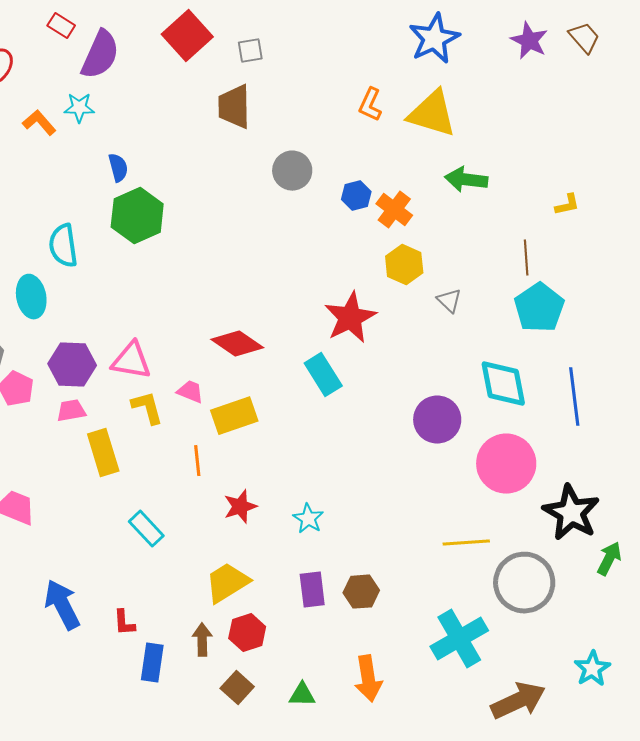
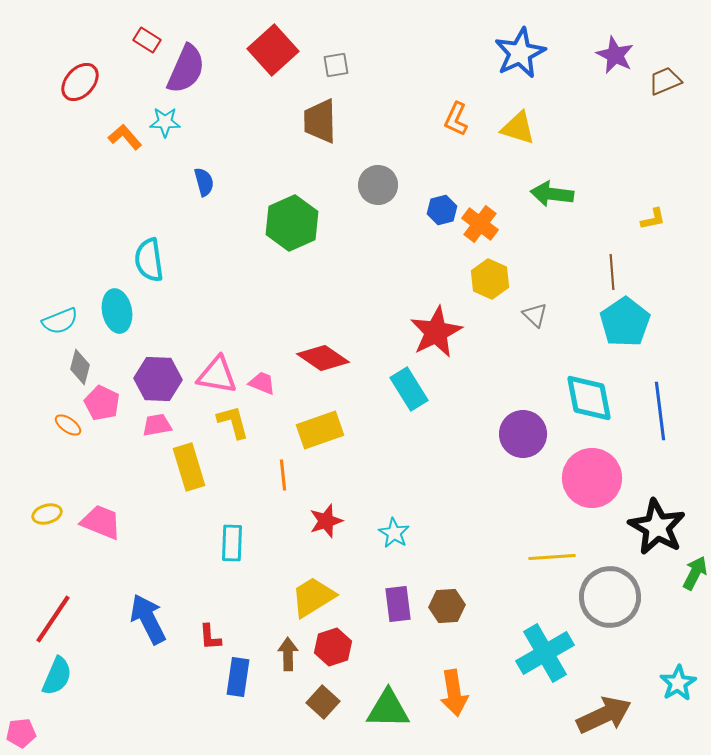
brown trapezoid: (584, 38) -> (665, 81), moved, turned -72
yellow triangle: (432, 114) -> (518, 128), size x0.7
green hexagon: (137, 216) -> (292, 223), moved
pink trapezoid: (190, 392) -> (262, 383), moved
cyan rectangle: (146, 529) -> (232, 543), turned 45
green triangle: (302, 695) -> (388, 709), size x1.6

